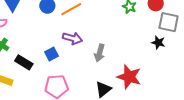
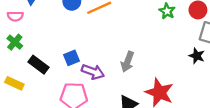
purple arrow: (72, 38) -> (93, 72), moved

